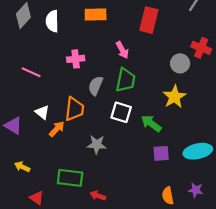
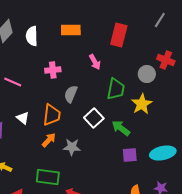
green trapezoid: (126, 80) -> (116, 89), moved
white square: (121, 112) -> (94, 118), turned 30
orange arrow: (57, 129) -> (49, 140), moved

